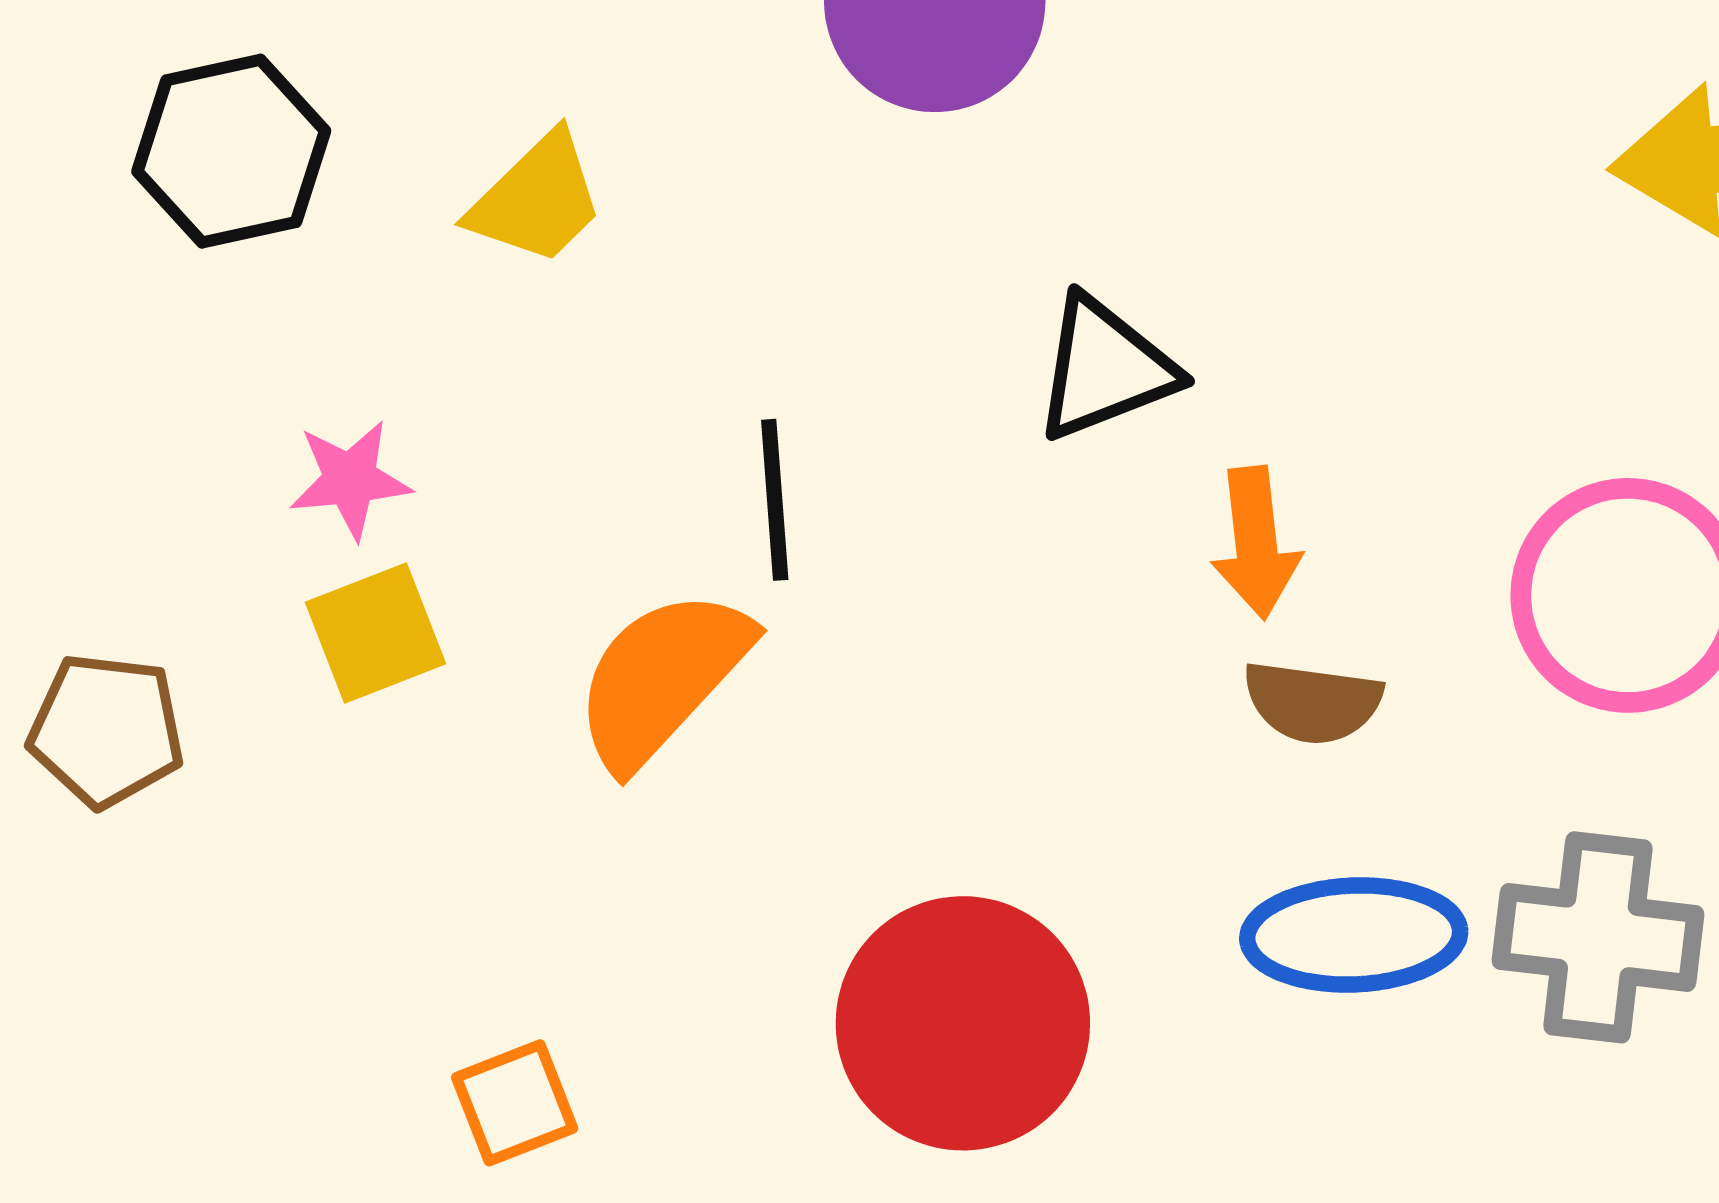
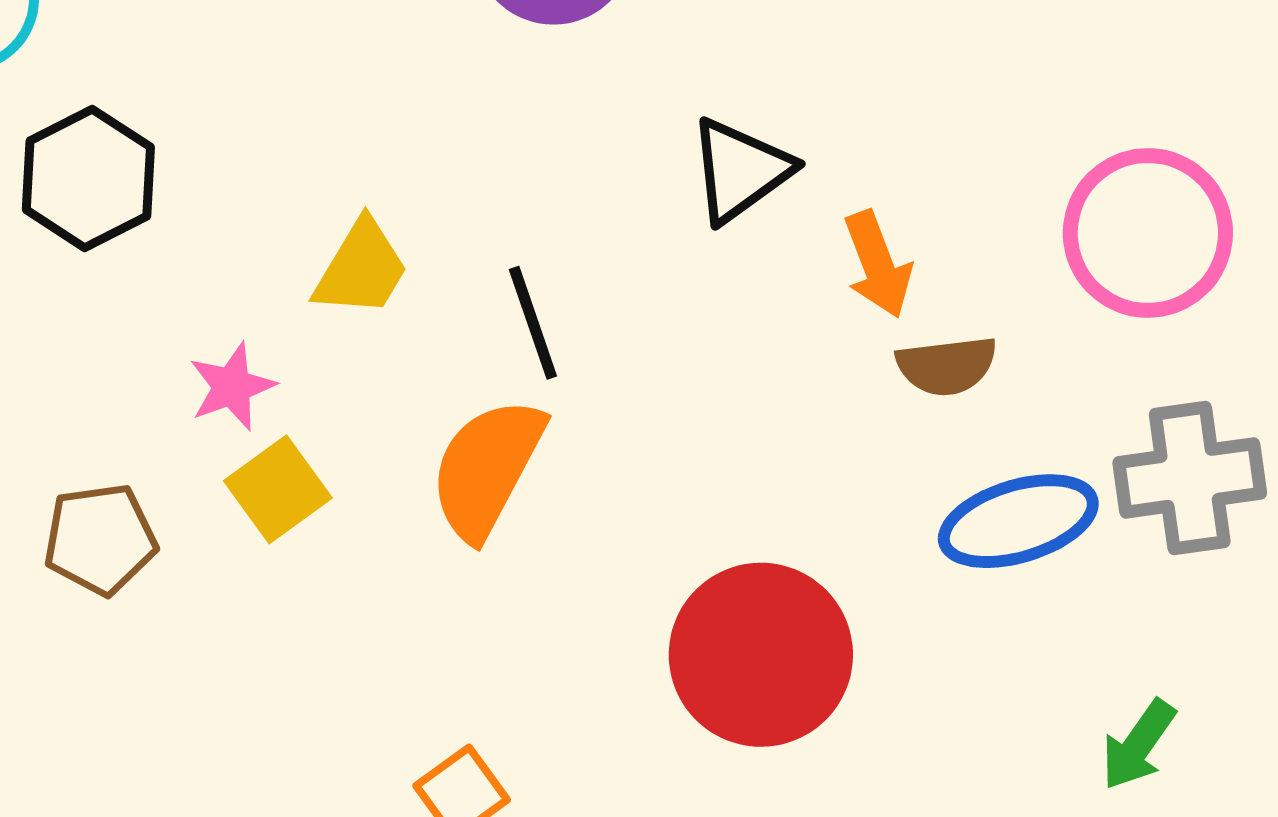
yellow trapezoid: (537, 199) -> (361, 268), moved
brown pentagon: (106, 730) -> (100, 539), moved

